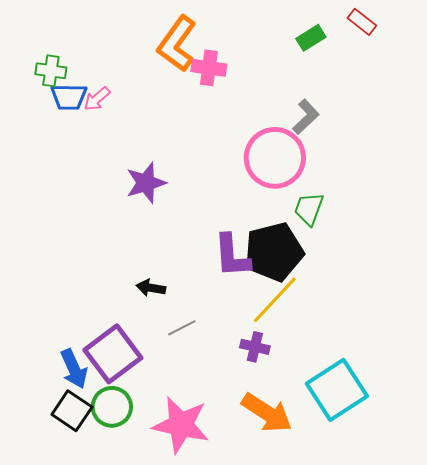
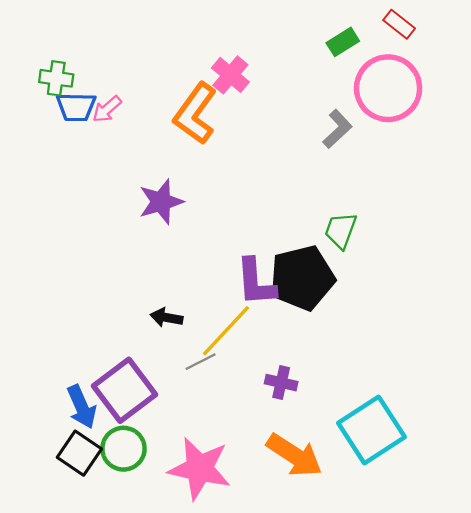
orange L-shape: (177, 44) -> (195, 114), moved
pink cross: (209, 68) -> (230, 75), turned 32
pink circle: (275, 158) -> (388, 88), moved
yellow line: (275, 300) -> (226, 331), moved

